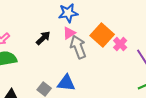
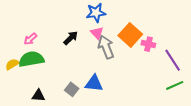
pink triangle: (69, 33) -> (97, 33), turned -40
pink cross: (120, 44) -> (148, 44), turned -32

